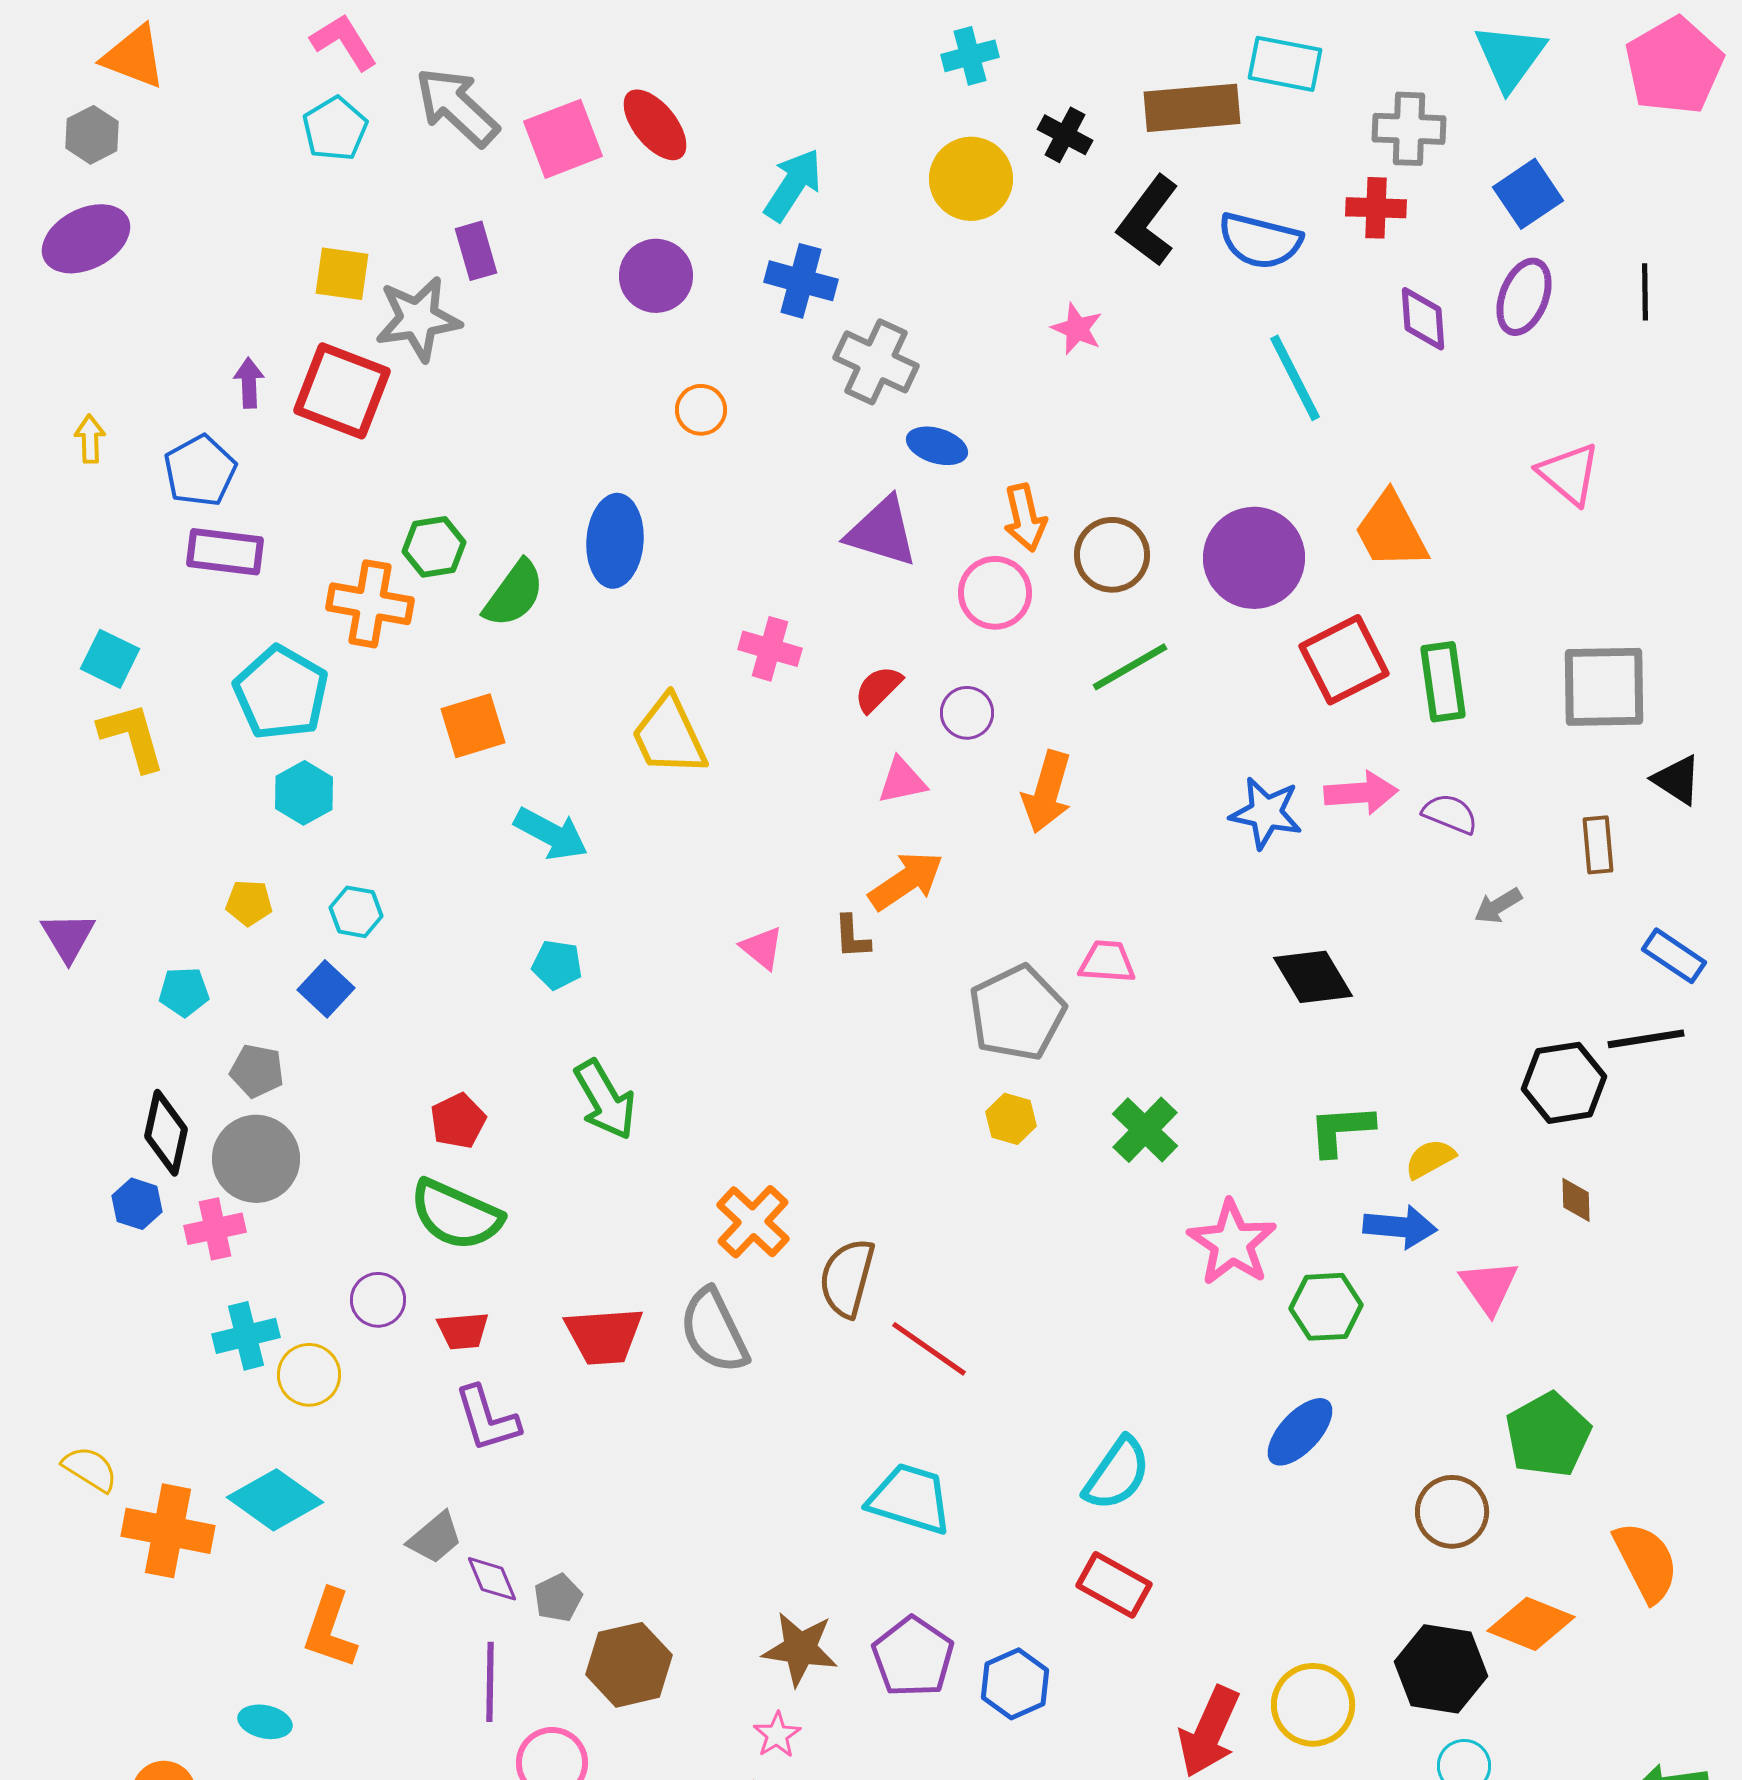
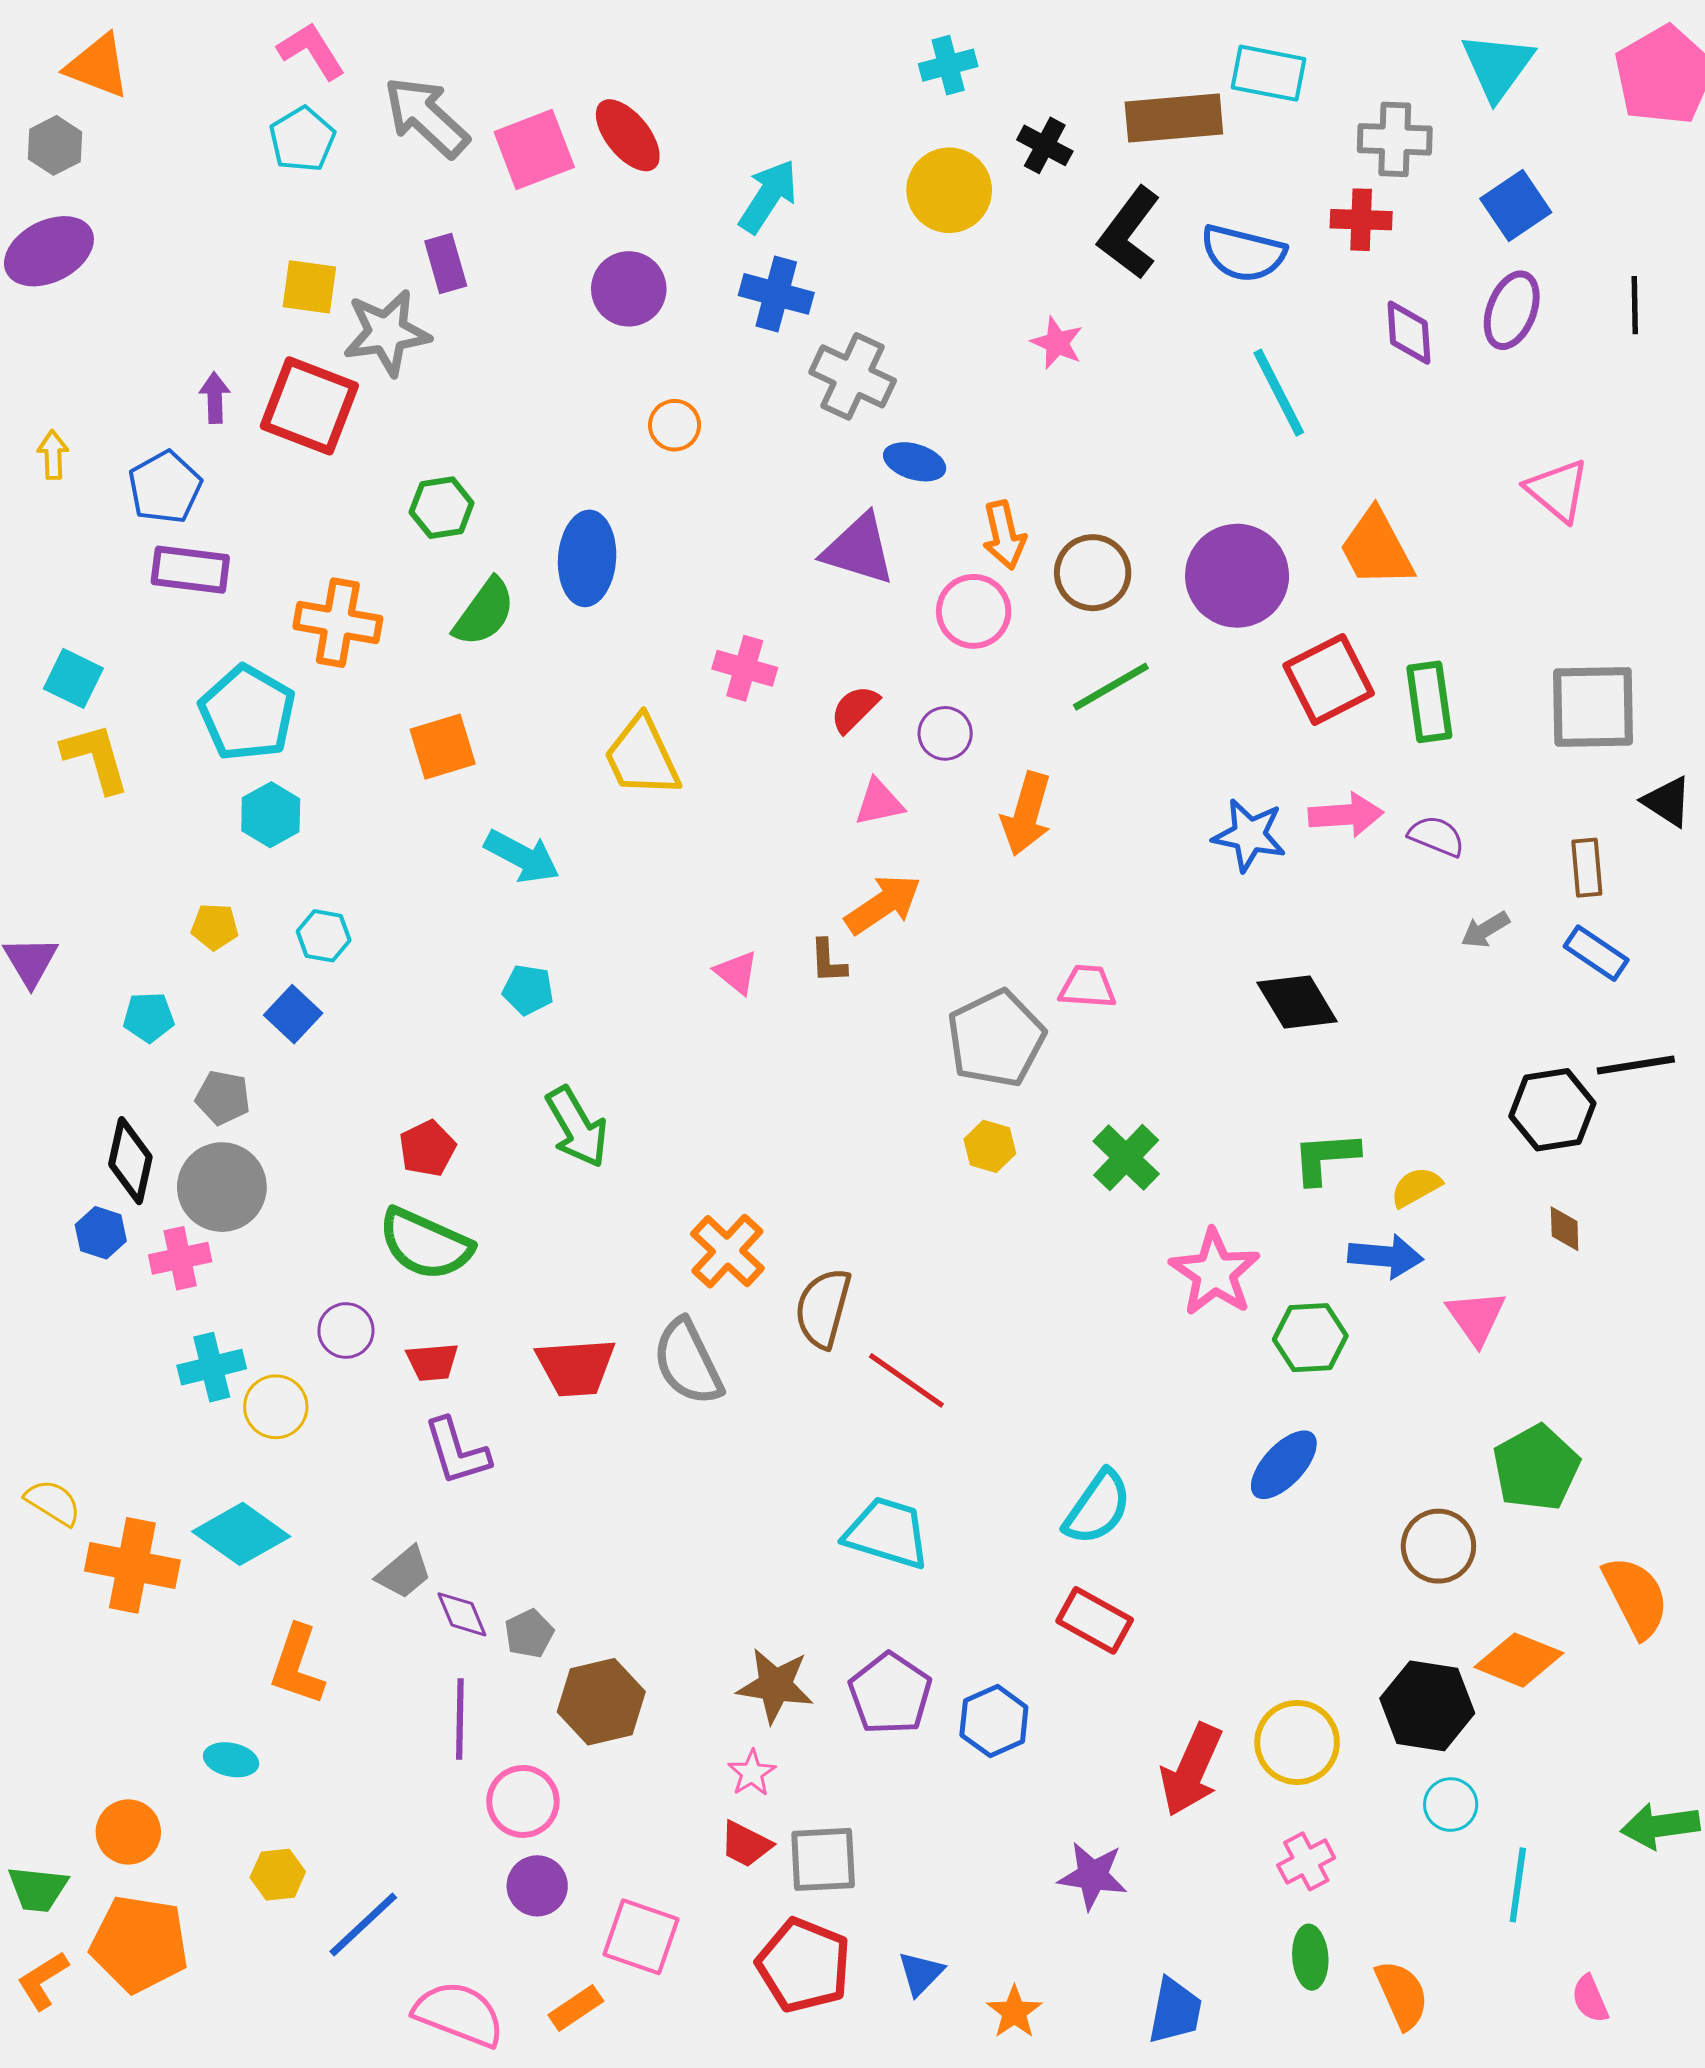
green hexagon: (434, 547) -> (442, 508), moved
blue rectangle: (1674, 956) -> (1596, 953), moved

